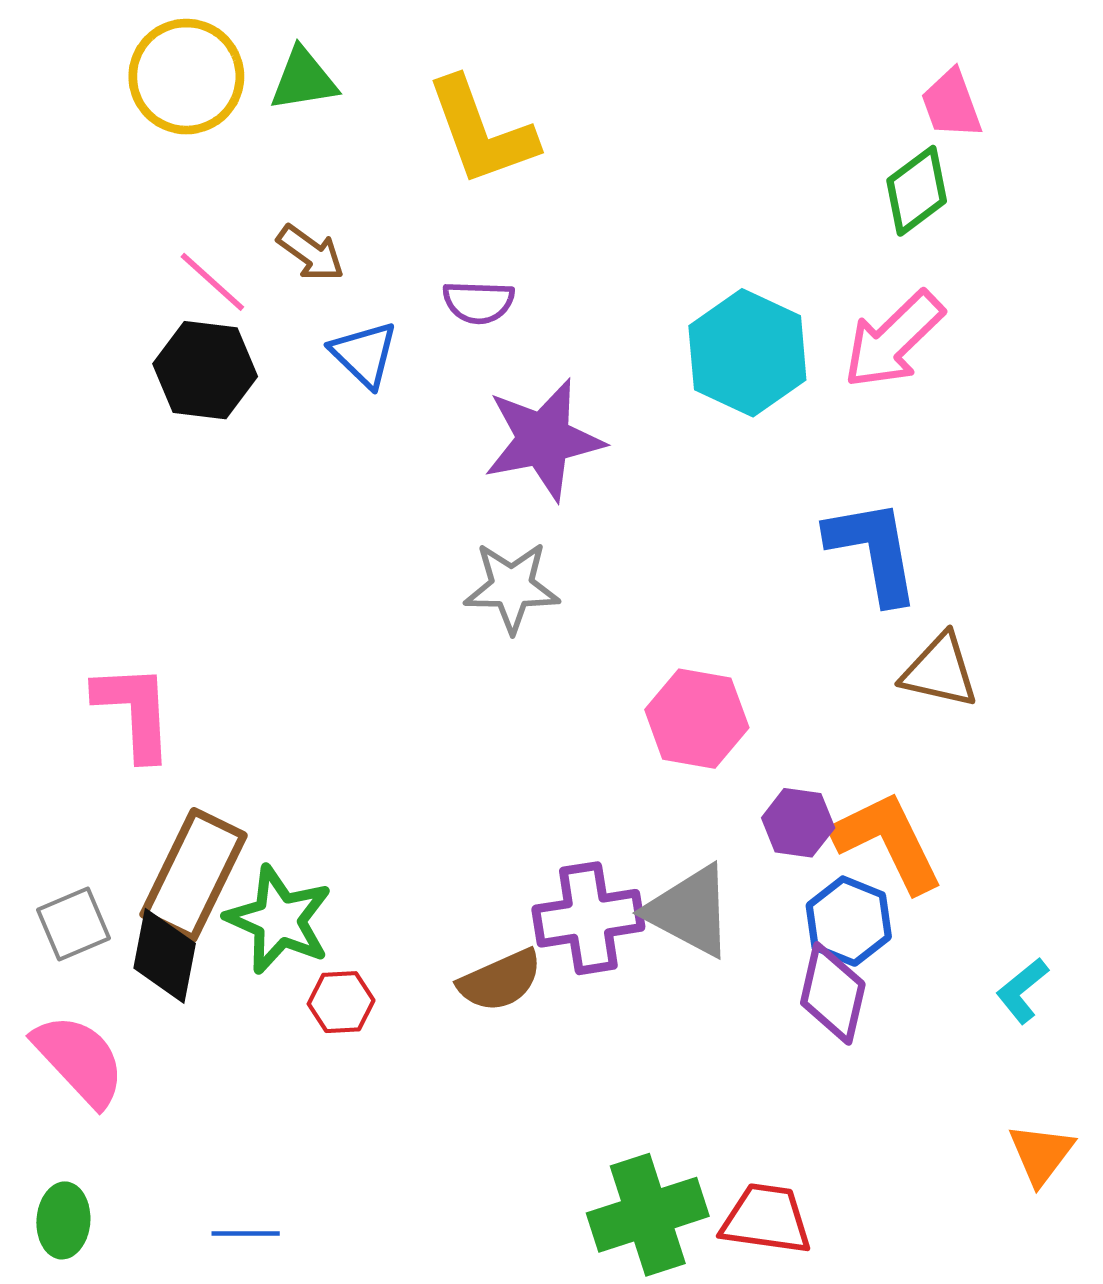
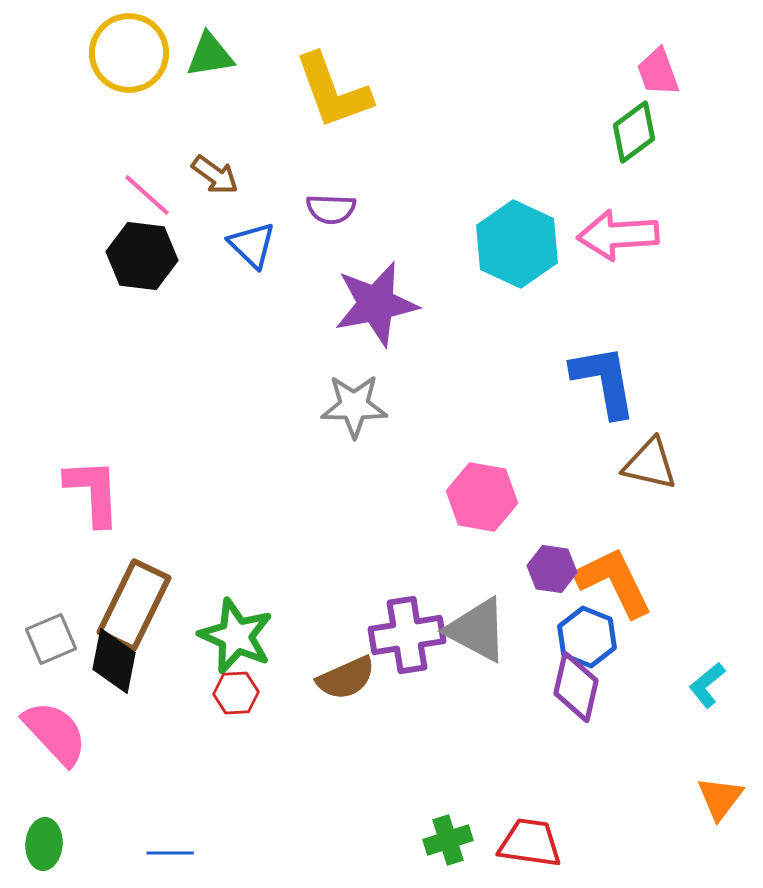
pink arrow: (894, 340) -> (618, 235), turned 40
green star: (279, 920) -> (236, 636), moved
green cross: (648, 1215) -> (448, 840), size x0.6

